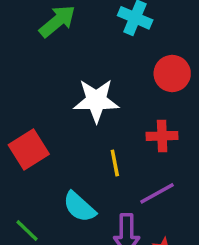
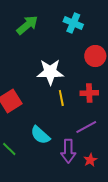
yellow line: (115, 163) -> (61, 98), moved

